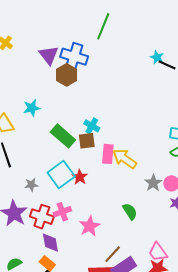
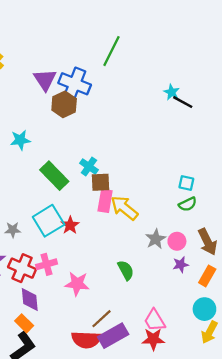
brown square: (87, 141) -> (100, 182), moved
pink star: (90, 226) -> (77, 284), turned 30

